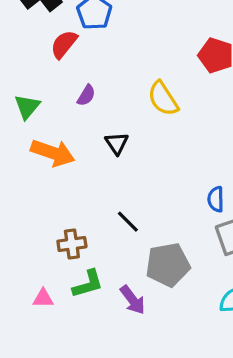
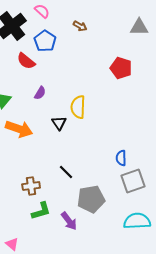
red semicircle: (64, 44) -> (26, 61), turned -90
yellow semicircle: (163, 99) -> (78, 107), moved, turned 35
pink triangle: (43, 298) -> (12, 244), moved, turned 40

